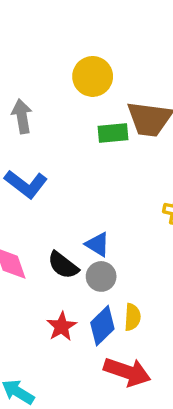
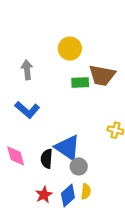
blue triangle: (98, 244) -> (68, 148), size x1.8
black semicircle: (63, 265) -> (47, 159), turned 54
gray circle: (101, 276) -> (79, 166), moved

